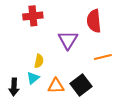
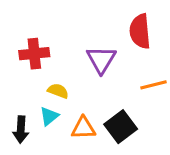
red cross: (33, 16) -> (34, 54), moved
yellow semicircle: (39, 61) -> (58, 91), turned -80

